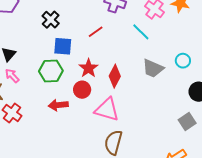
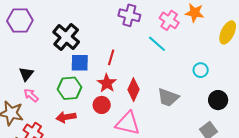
black cross: (51, 20) -> (66, 37), size x1.5
red line: (96, 32) -> (111, 57), moved, turned -35
gray trapezoid: (153, 68) -> (168, 97), moved
red arrow: (58, 105) -> (66, 117), moved

